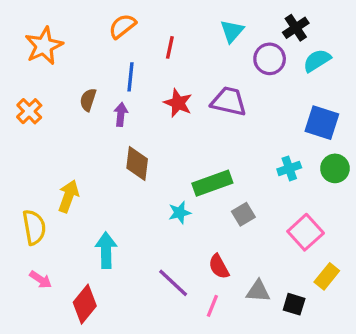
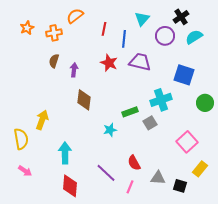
orange star: (44, 46) -> (27, 28), size x0.6
blue line: (131, 77) -> (124, 39), moved
orange cross: (29, 111) -> (54, 33), moved, turned 35
blue square: (322, 123) -> (184, 75), moved
cyan cross: (289, 168) -> (161, 100), moved, size x1.5
green rectangle: (212, 183) -> (130, 112), size x0.7
gray square: (243, 214) -> (150, 123), moved
red diamond: (85, 304) -> (70, 186), moved, turned -35

